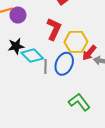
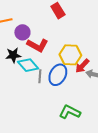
purple circle: (18, 15) -> (22, 32), moved
red L-shape: (54, 29) -> (38, 45), moved, turned 90
green L-shape: (79, 102) -> (70, 112), turned -30

